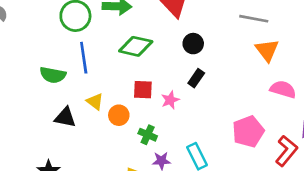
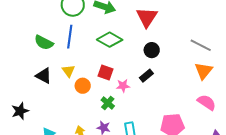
green cross: (148, 135) -> (108, 103), moved

